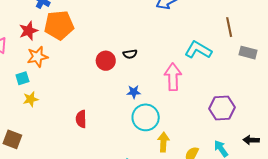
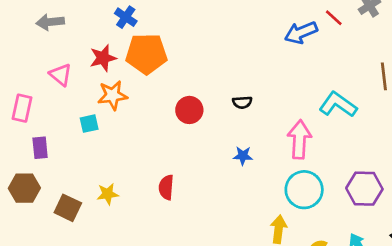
red circle: (106, 61) -> (189, 110), moved
yellow star: (31, 99) -> (108, 194), moved
cyan circle: (146, 117) -> (304, 190), moved

